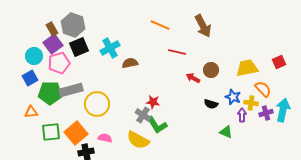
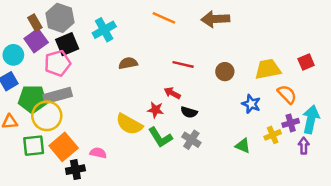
brown arrow: (203, 26) -> (215, 19), turned 115
cyan cross: (110, 48) -> (104, 30), moved
red line: (177, 52) -> (183, 64), moved
pink pentagon: (59, 63) -> (58, 63), moved
red arrow: (193, 78) -> (172, 93), moved
yellow cross: (251, 103) -> (273, 135), moved, turned -32
yellow circle: (97, 104) -> (47, 116), moved
black semicircle: (211, 104) -> (189, 112), moved
gray cross: (143, 115) -> (191, 140), moved
purple arrow: (242, 115) -> (304, 146), moved
yellow semicircle: (138, 140) -> (129, 124), moved

